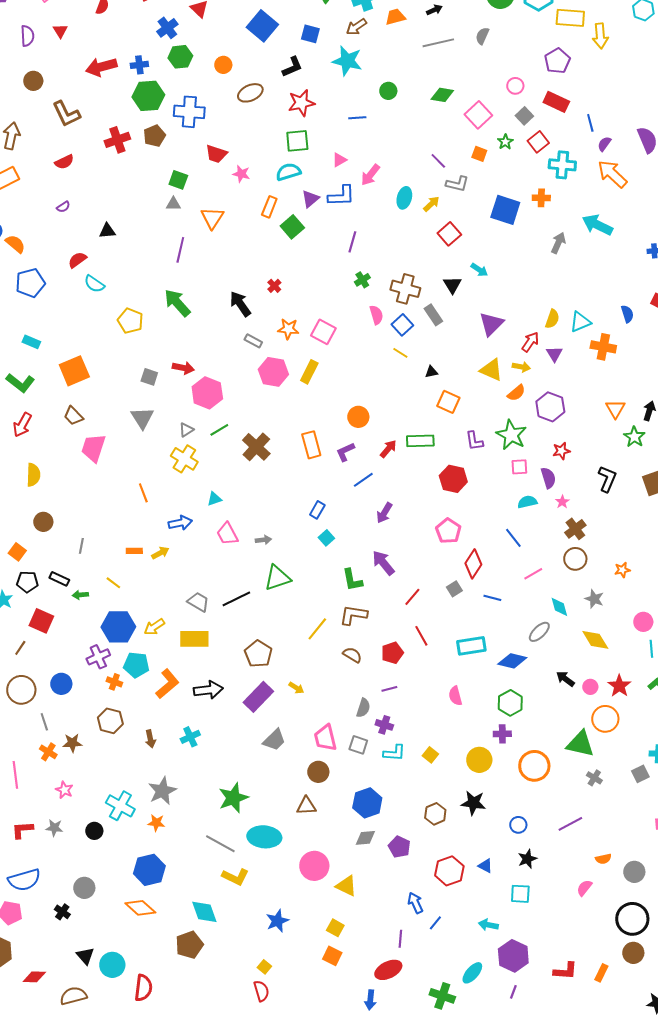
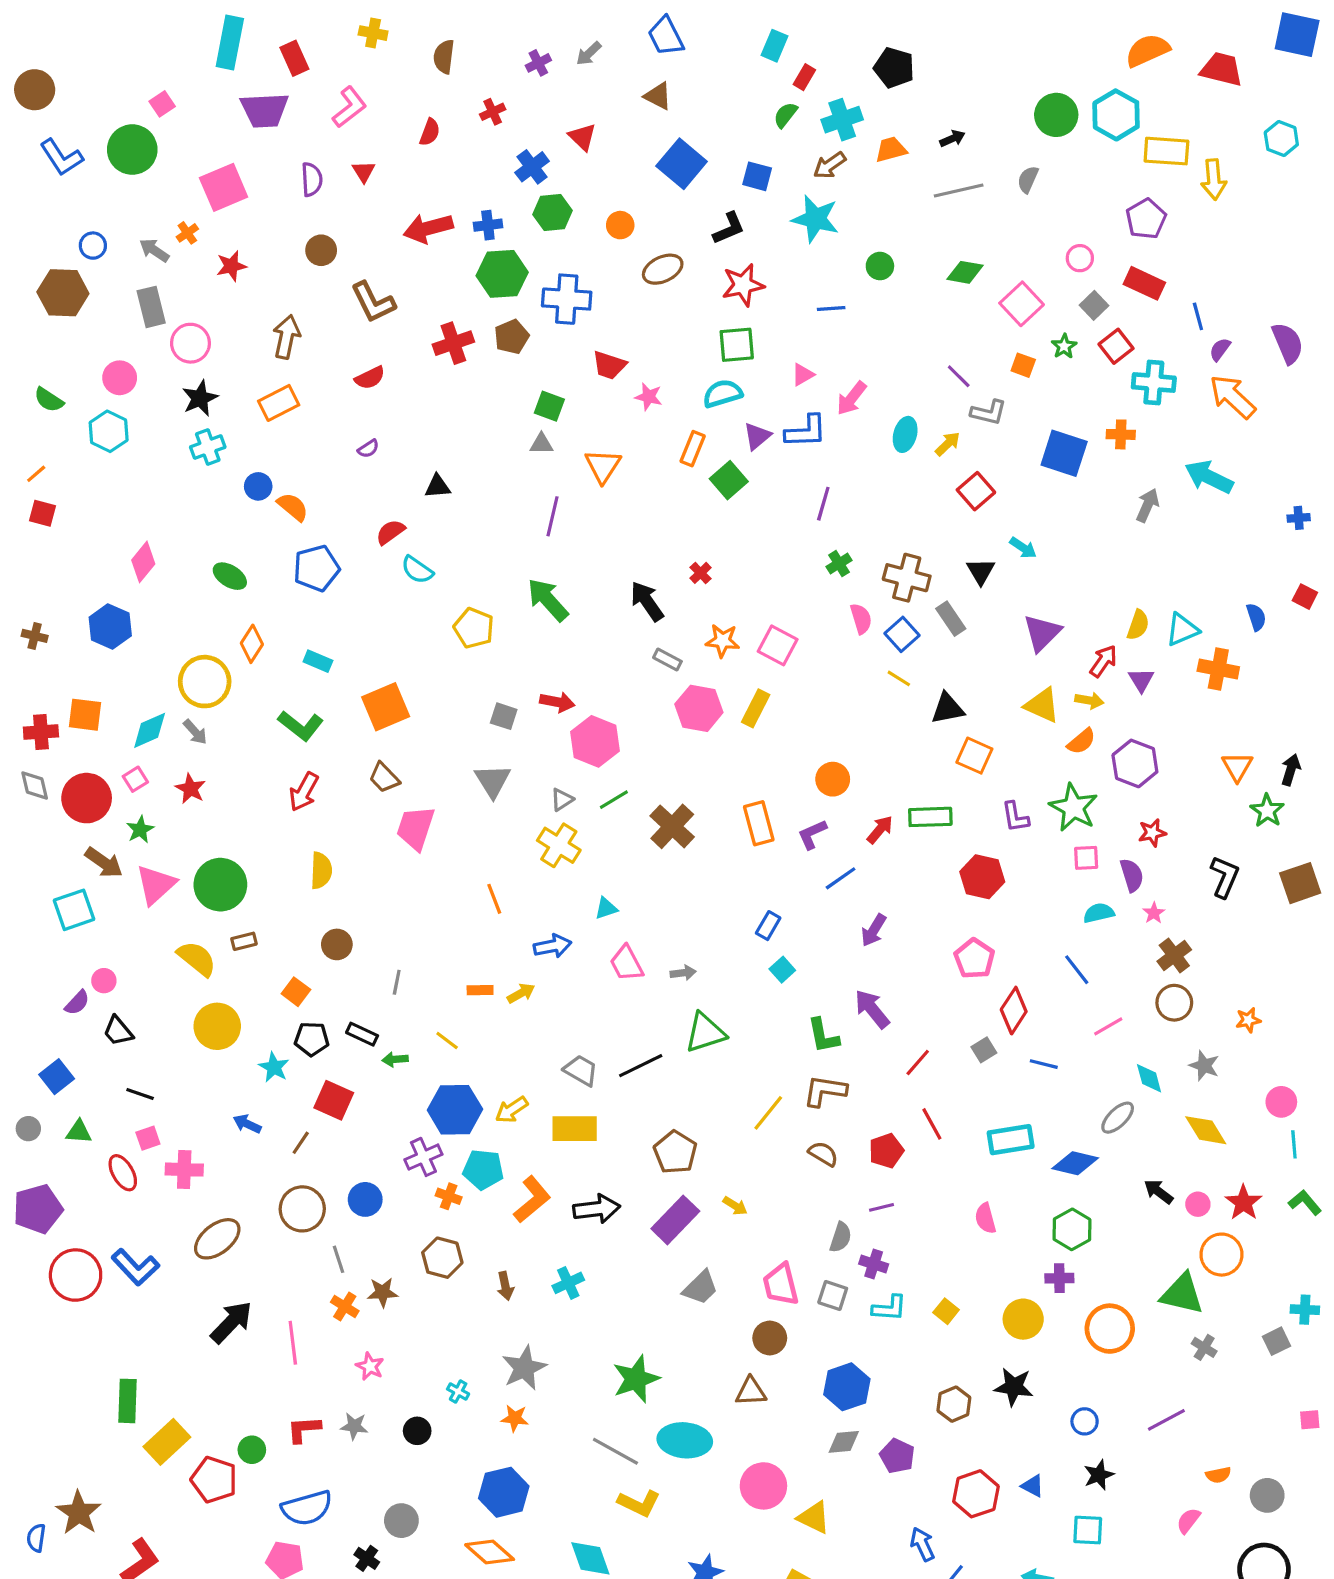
black triangle: (431, 372) -> (948, 708), size x1.6
cyan cross: (120, 806) -> (458, 1391), size x0.5

